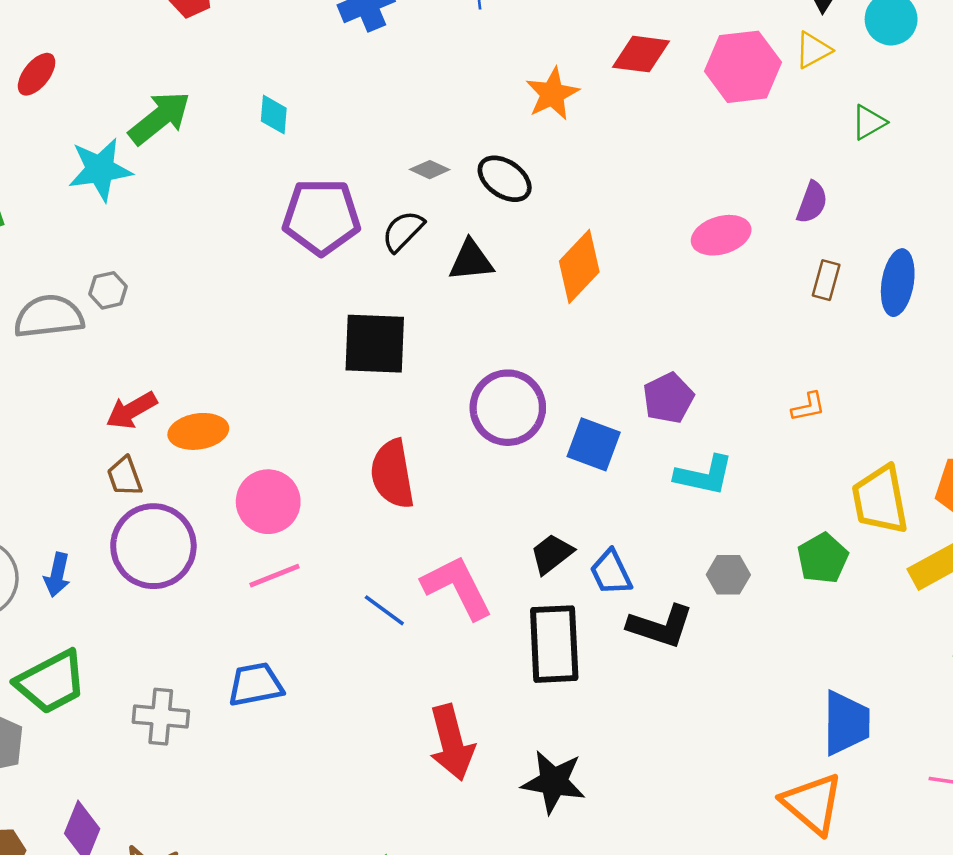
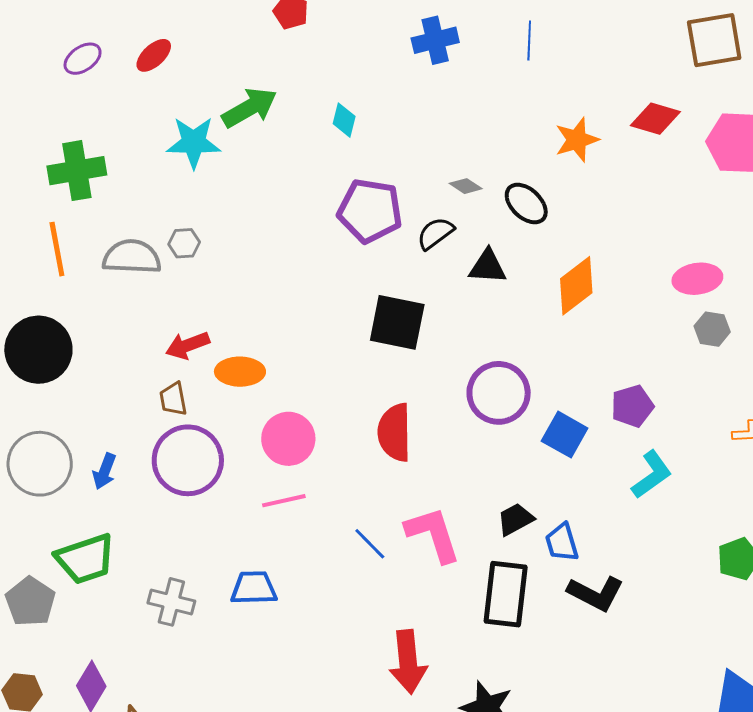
cyan L-shape: (704, 475) -> (652, 475), turned -57
gray hexagon: (728, 575) -> (712, 329), moved

